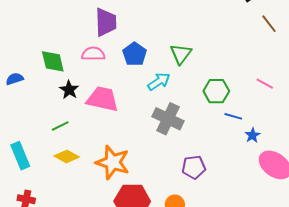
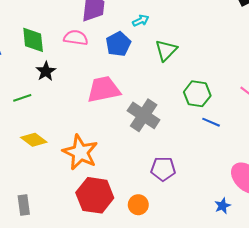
cyan arrow: (159, 82) -> (141, 21), moved, size x0.7
pink trapezoid: (102, 99) -> (104, 89), moved, turned -32
green line: (60, 126) -> (22, 98), moved
blue star: (253, 135) -> (223, 206), moved

